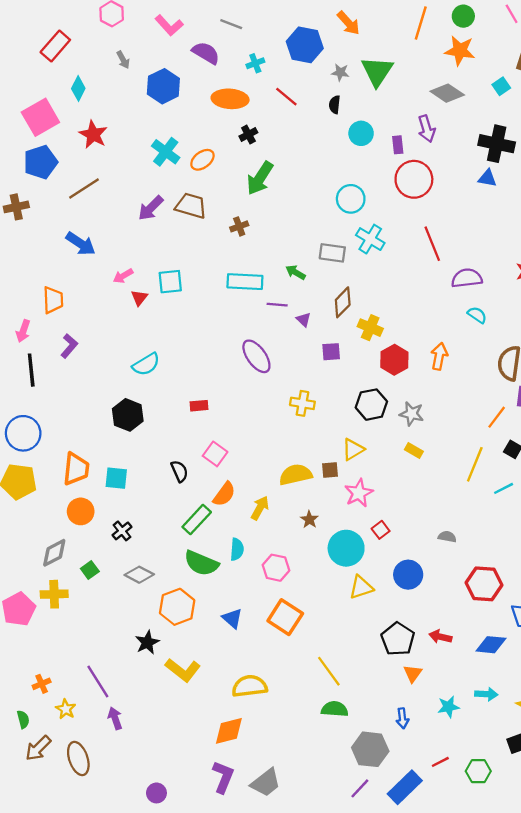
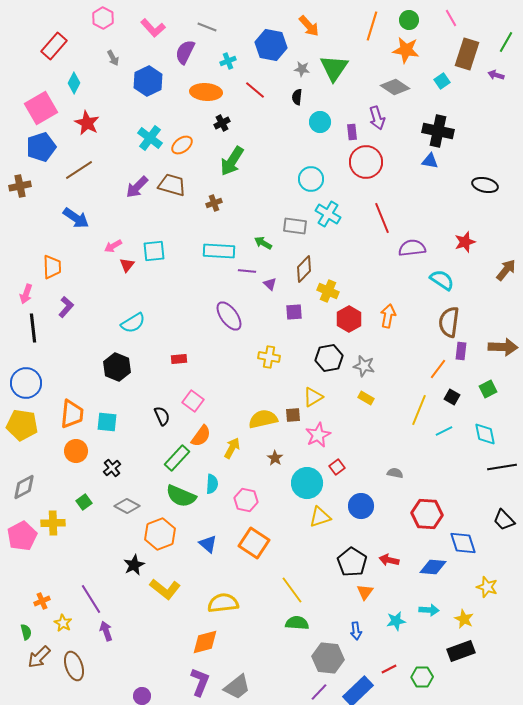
purple semicircle: (206, 53) -> (185, 52), turned -95
cyan semicircle: (477, 315) -> (442, 280), moved, size x1.4
gray diamond: (54, 553) -> (24, 487), moved

